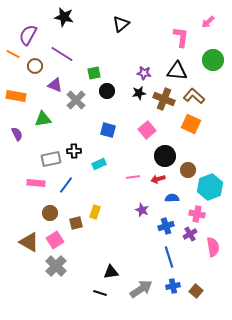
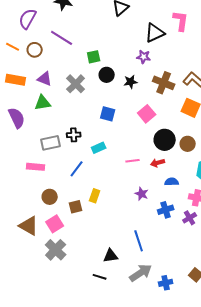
orange line: (13, 54) -> (13, 47), moved
black triangle: (177, 71) -> (155, 33), moved, turned -30
purple triangle: (55, 85) -> (45, 79), moved
black star: (139, 93) -> (131, 82), moved
purple semicircle: (17, 134) -> (17, 118), size x1.5
brown circle: (188, 170) -> (188, 144), moved
blue line: (66, 185) -> (77, 169), moved
blue line: (169, 257) -> (139, 241), moved
blue cross: (173, 286) -> (166, 283), moved

